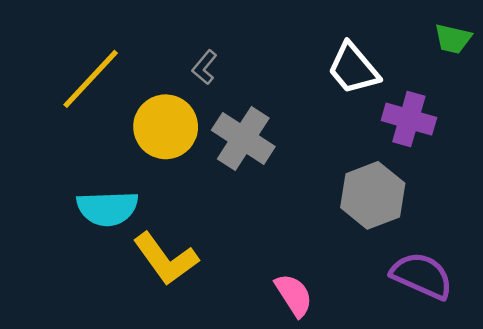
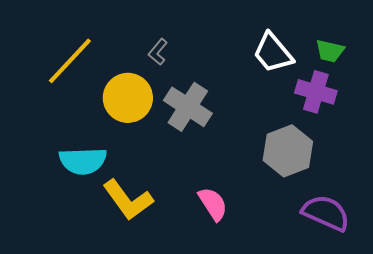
green trapezoid: (453, 39) -> (330, 51), moved
pink semicircle: (294, 295) -> (213, 204), moved

